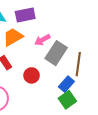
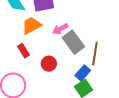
gray rectangle: (56, 53) -> (73, 42), turned -70

